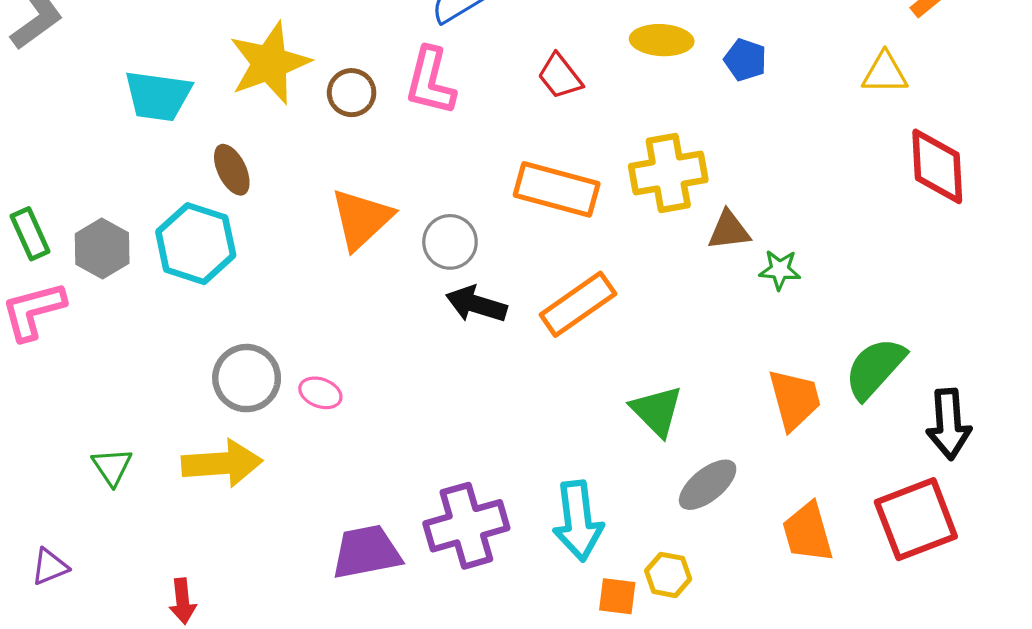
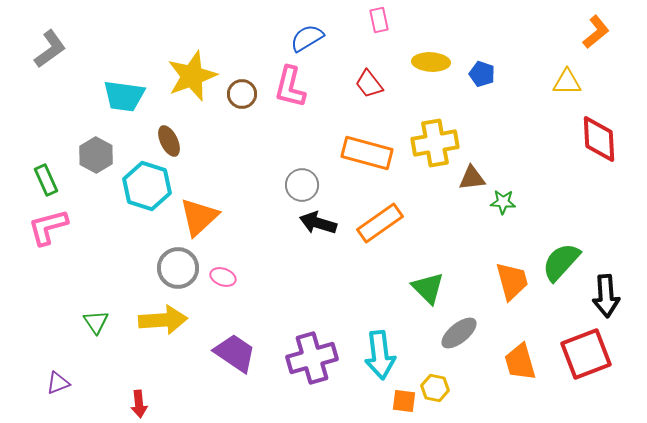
orange triangle: (361, 219) -> (199, 217), moved
gray hexagon: (102, 248) -> (96, 155), moved
purple trapezoid: (366, 552) -> (235, 353), moved, turned 45

